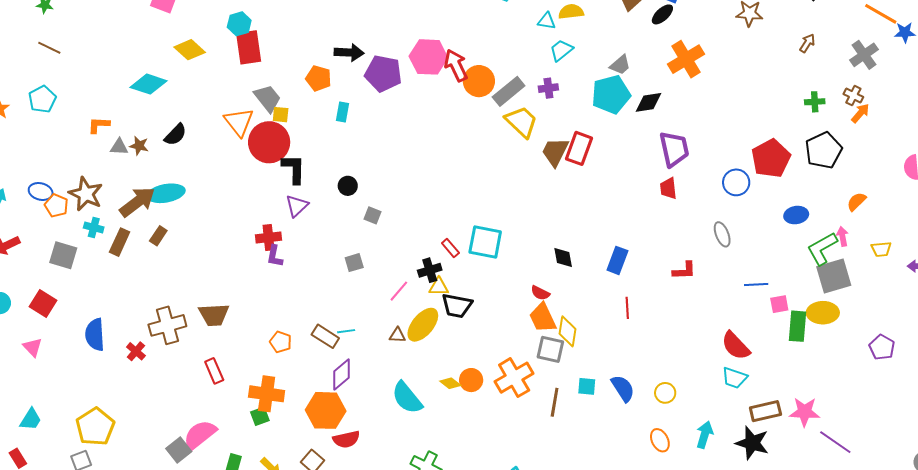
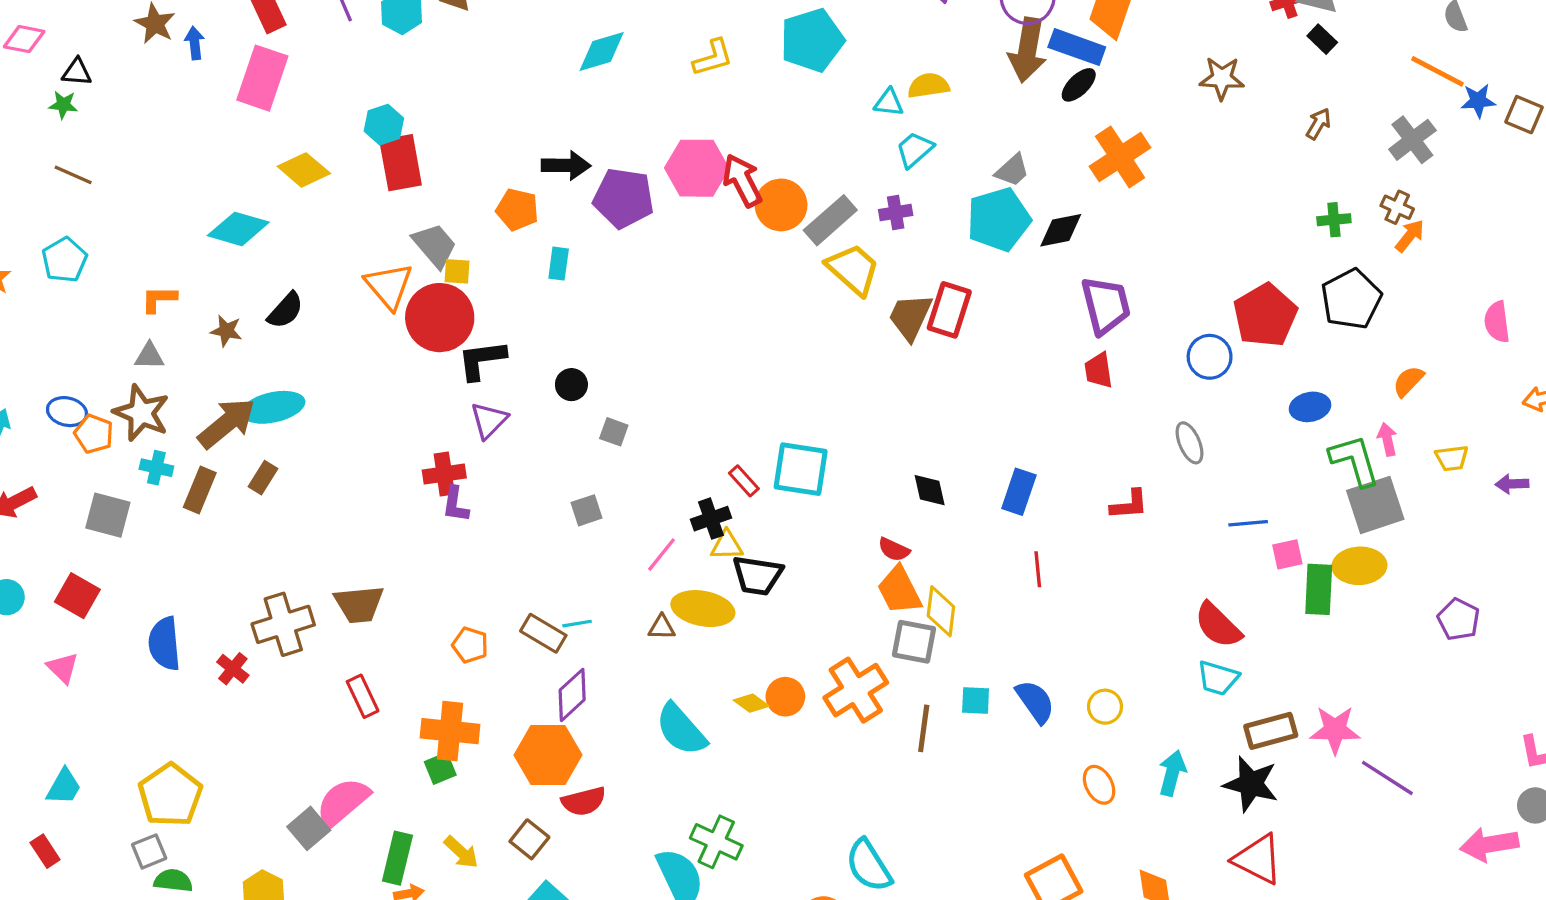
gray triangle: (119, 147) -> (149, 356), moved
black L-shape: (294, 169) -> (482, 360), turned -96
green L-shape: (822, 249) -> (1355, 461), turned 105
yellow ellipse: (423, 325) -> (703, 609), turned 63

